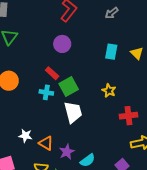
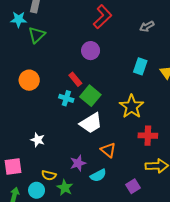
green square: (69, 86) -> (90, 96), turned -30
yellow star: (109, 91) -> (132, 107), size x1.6
white trapezoid: (73, 112) -> (91, 123), turned 65
orange triangle: (46, 143) -> (108, 150), moved

